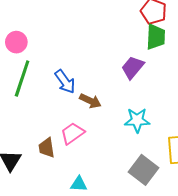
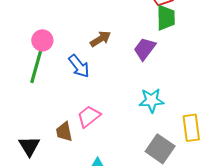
pink circle: (16, 42) -> (42, 40), moved
brown arrow: (90, 101) -> (100, 39), moved, turned -55

